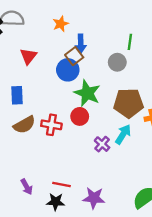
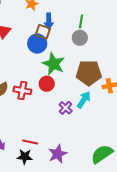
green line: (130, 42) -> (81, 22), moved
brown square: (74, 56) -> (43, 32), turned -35
purple star: (94, 198) -> (58, 154), turned -30

